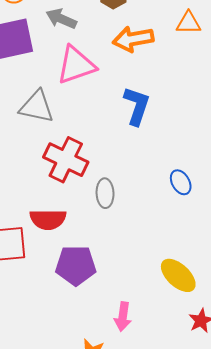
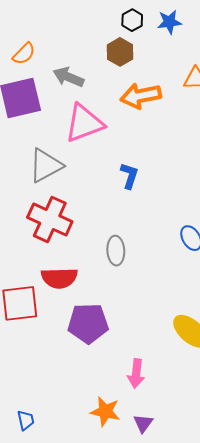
blue L-shape: (137, 106) -> (129, 176), moved, size x0.7
gray triangle: (37, 107) -> (46, 166), turned -39
red cross: (66, 160) -> (50, 219), moved

